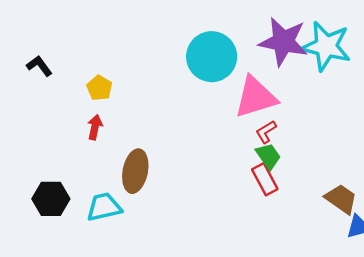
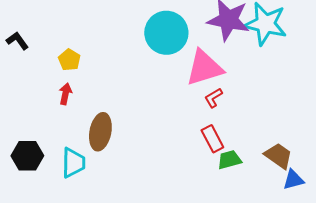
green trapezoid: (268, 156) -> (229, 160), moved, turned -70
cyan trapezoid: (104, 207) -> (73, 163), turned 104

